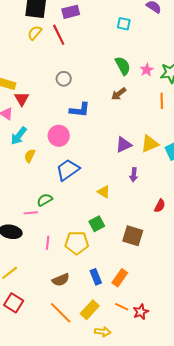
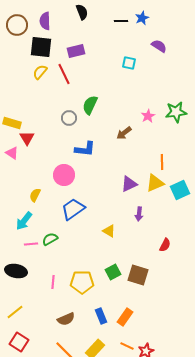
green semicircle: (123, 66) -> (90, 105), moved, turned -126
pink star: (147, 70) -> (148, 116), moved
orange line: (162, 101) -> (162, 162), moved
cyan arrow: (19, 136) -> (24, 221), moved
pink line: (31, 213) -> (31, 244), moved
green square: (97, 224) -> (113, 272), moved

